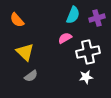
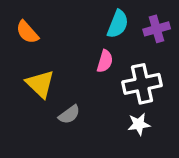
pink semicircle: (65, 38) -> (105, 61), turned 136
gray semicircle: (31, 76) -> (69, 115), moved

